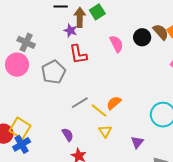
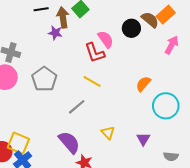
red L-shape: (78, 54) -> (95, 53), moved
orange semicircle: (114, 103) -> (143, 84), moved
yellow line: (99, 111) -> (92, 82), moved
purple semicircle: (68, 135) -> (69, 142), size x1.6

